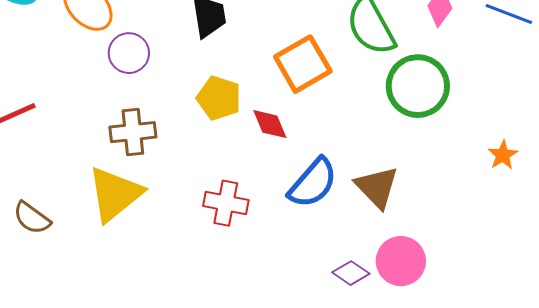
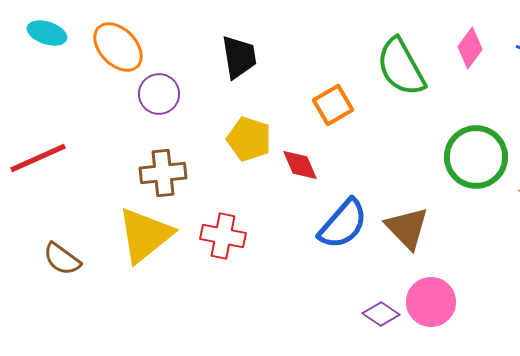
orange square: (303, 64) -> (333, 105), size x0.7
green circle: (418, 86) -> (476, 157), moved
red cross: (226, 203) -> (223, 236), moved

